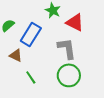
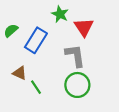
red triangle: (75, 22) -> (84, 27), turned 30
brown triangle: (16, 55) -> (20, 73), moved

